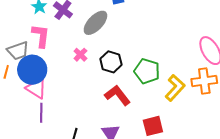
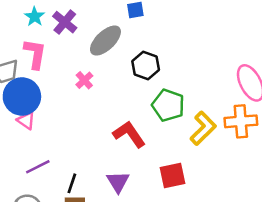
black hexagon: (111, 62) -> (146, 65), moved
pink triangle: (36, 88) -> (26, 120), size x0.7
purple line: (41, 113) -> (38, 167), moved, turned 60

